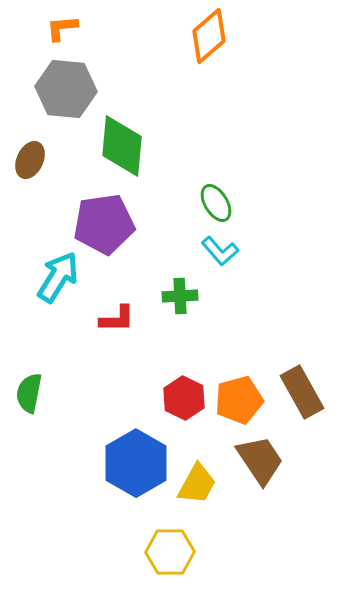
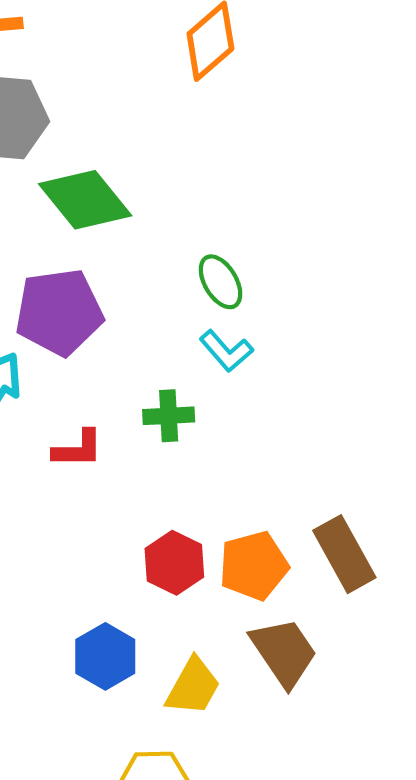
green diamond: (122, 146) -> (85, 200), turned -44
blue hexagon: (136, 463) -> (105, 656), size x0.7

